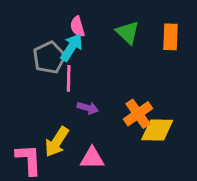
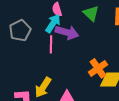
gray pentagon: (49, 58) -> (20, 30), moved
purple arrow: (88, 108) -> (67, 32), moved, size x1.6

